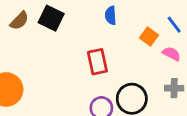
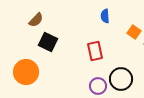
black square: (51, 18) -> (48, 42), moved

